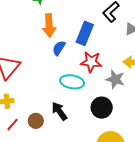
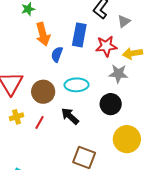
red star: (91, 62) -> (106, 46), moved
brown circle: (36, 121) -> (43, 92), moved, size x1.5
red line: (13, 125) -> (40, 123), moved

